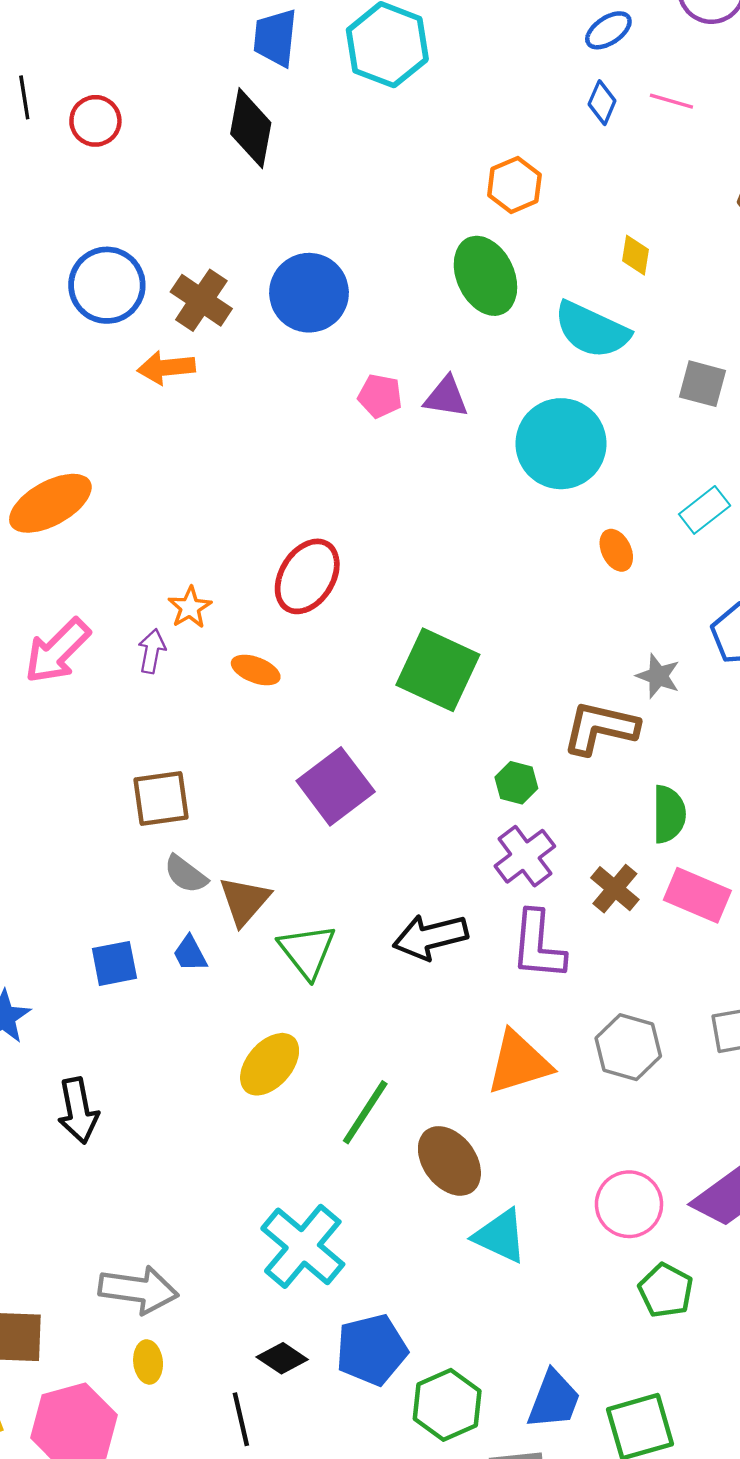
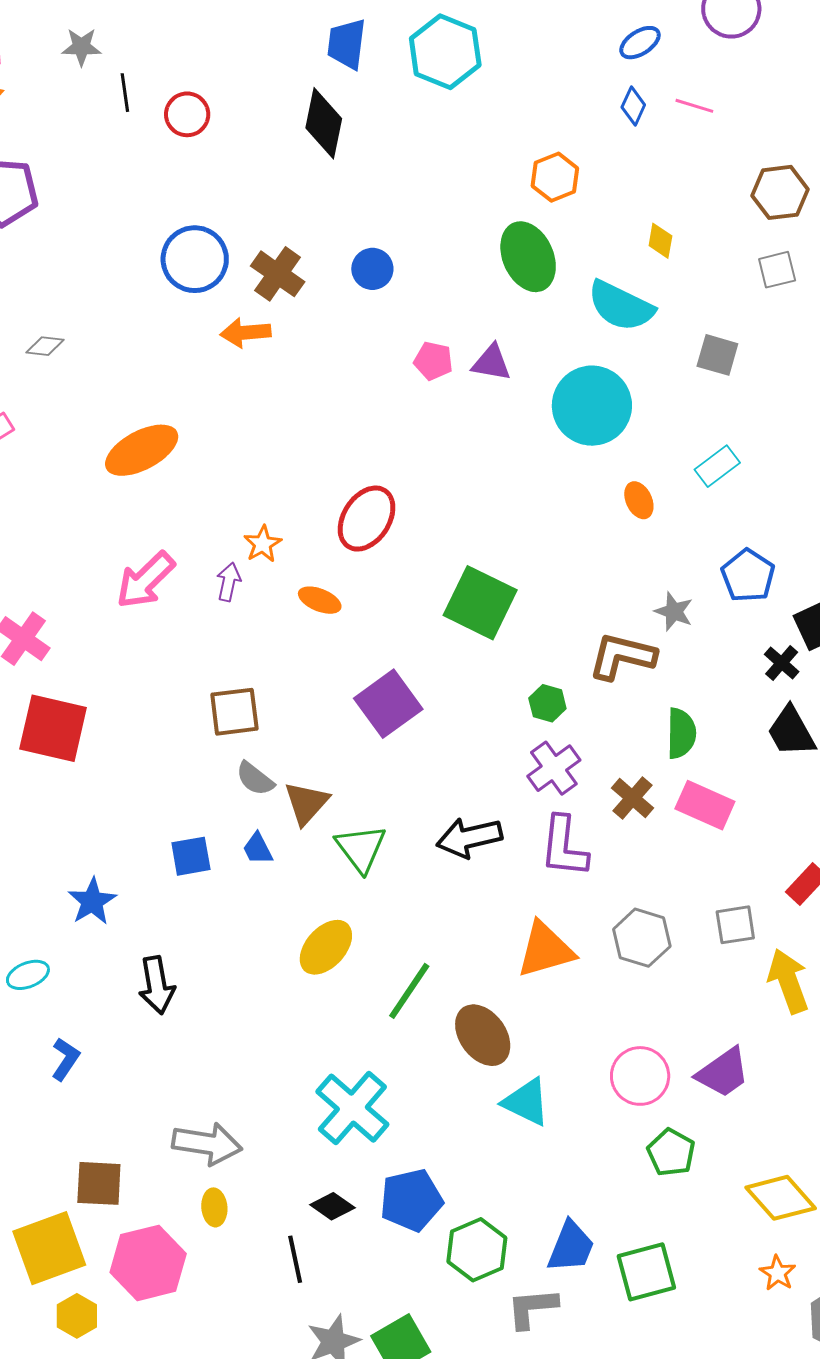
blue circle: (309, 293) -> (372, 269), size x0.6

